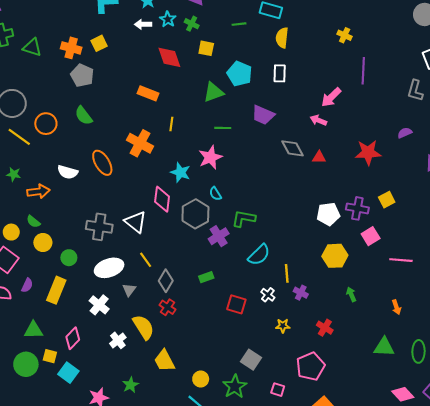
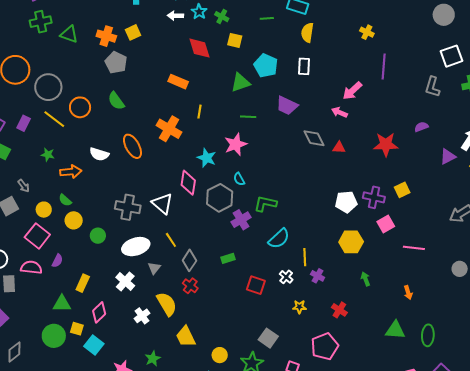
yellow rectangle: (56, 290) -> (83, 283), moved, size x0.7

